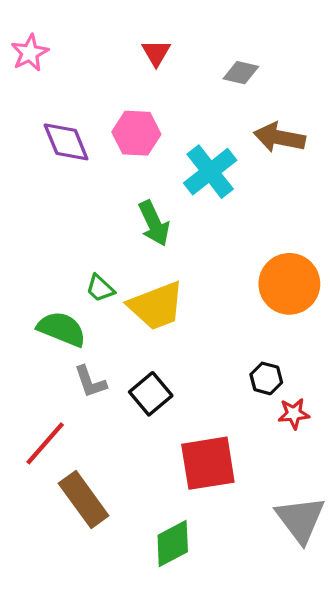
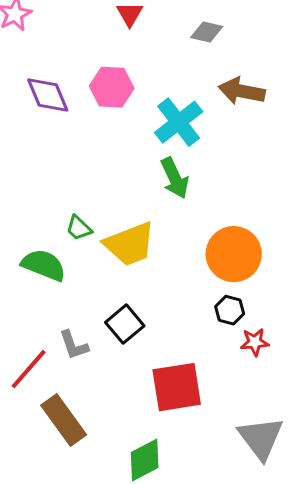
green arrow: (154, 223) -> (175, 178), moved
orange circle: (289, 284) -> (234, 254), moved
gray L-shape: (90, 382) -> (74, 345), moved

